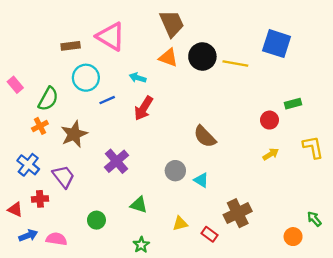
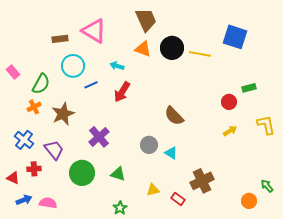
green circle: (96, 220) -> (82, 173), moved, size x1.6

